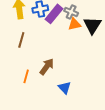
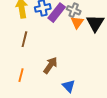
orange triangle: (74, 24) -> (77, 22), turned -40
orange line: (26, 76) -> (21, 75), moved

